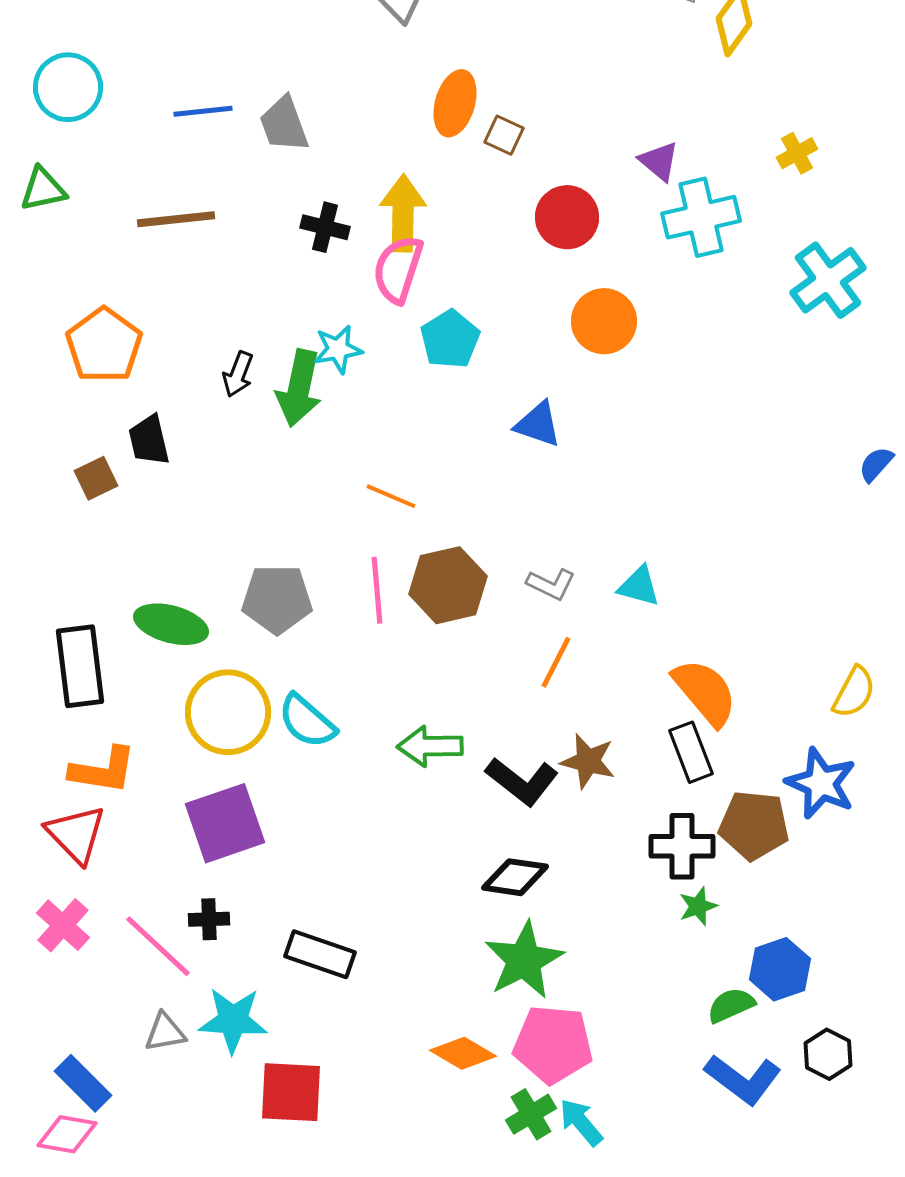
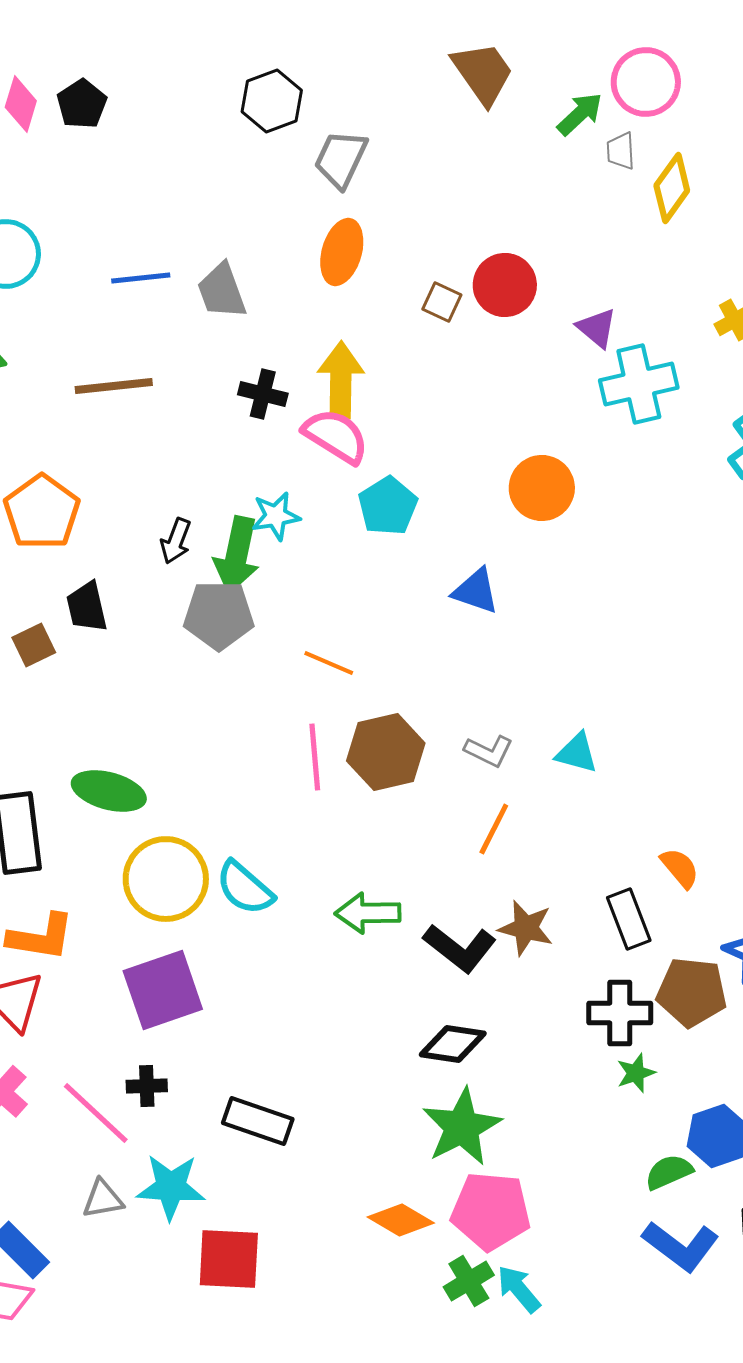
orange ellipse: (455, 103) -> (342, 252), moved
red circle: (567, 217) -> (505, 285), moved
pink semicircle: (398, 269) -> (336, 436), turned 104
gray pentagon: (277, 599) -> (219, 615), moved
orange semicircle: (705, 692) -> (680, 868), moved, size x0.6

